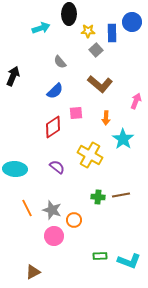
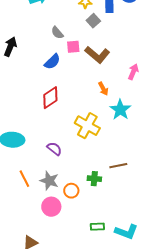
pink square: (76, 113) -> (73, 47), moved
orange arrow: (106, 118) -> (103, 89), turned -32
purple semicircle: (57, 167) -> (54, 149), moved
green cross: (98, 197) -> (94, 179), moved

